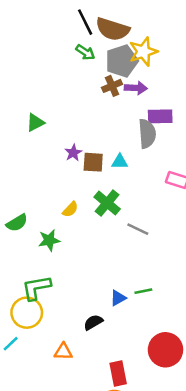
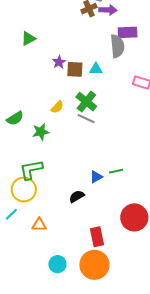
gray line: (138, 229) -> (86, 119), moved
orange triangle: (63, 352) -> (39, 225), moved

